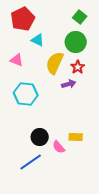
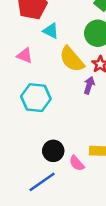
yellow semicircle: (55, 63) -> (72, 59), turned -65
purple arrow: (69, 84) -> (89, 85), turned -56

